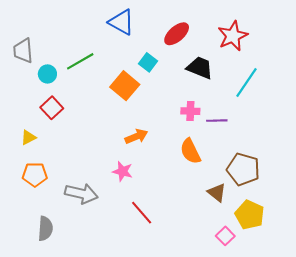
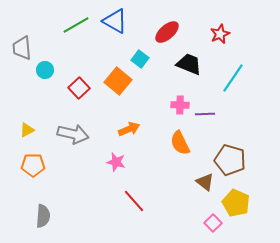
red star: (233, 36) -> (220, 34), size x0.7
green line: (80, 61) -> (76, 25), moved
red square: (52, 108) -> (79, 88), moved
gray arrow: (81, 194) -> (73, 134), moved

